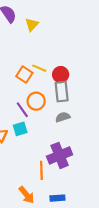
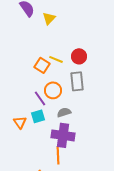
red circle: (61, 75) -> (79, 56), moved
gray semicircle: (63, 117) -> (64, 112), moved
purple cross: (60, 155) -> (63, 135), moved, turned 30

